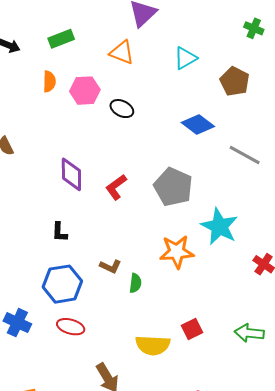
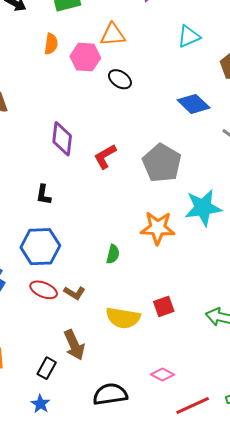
orange triangle: (122, 52) -> (113, 35), moved, turned -32
cyan star: (219, 226) -> (203, 208), turned 30
brown L-shape: (110, 266) -> (74, 293), moved

